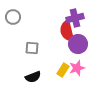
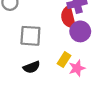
gray square: (32, 48) -> (30, 36), size x1.5
pink star: (77, 68) -> (77, 68), moved

